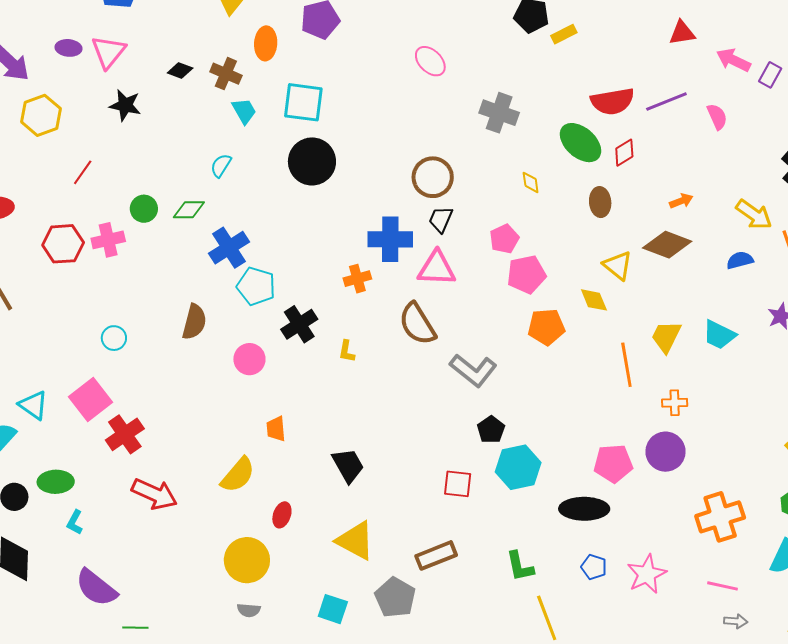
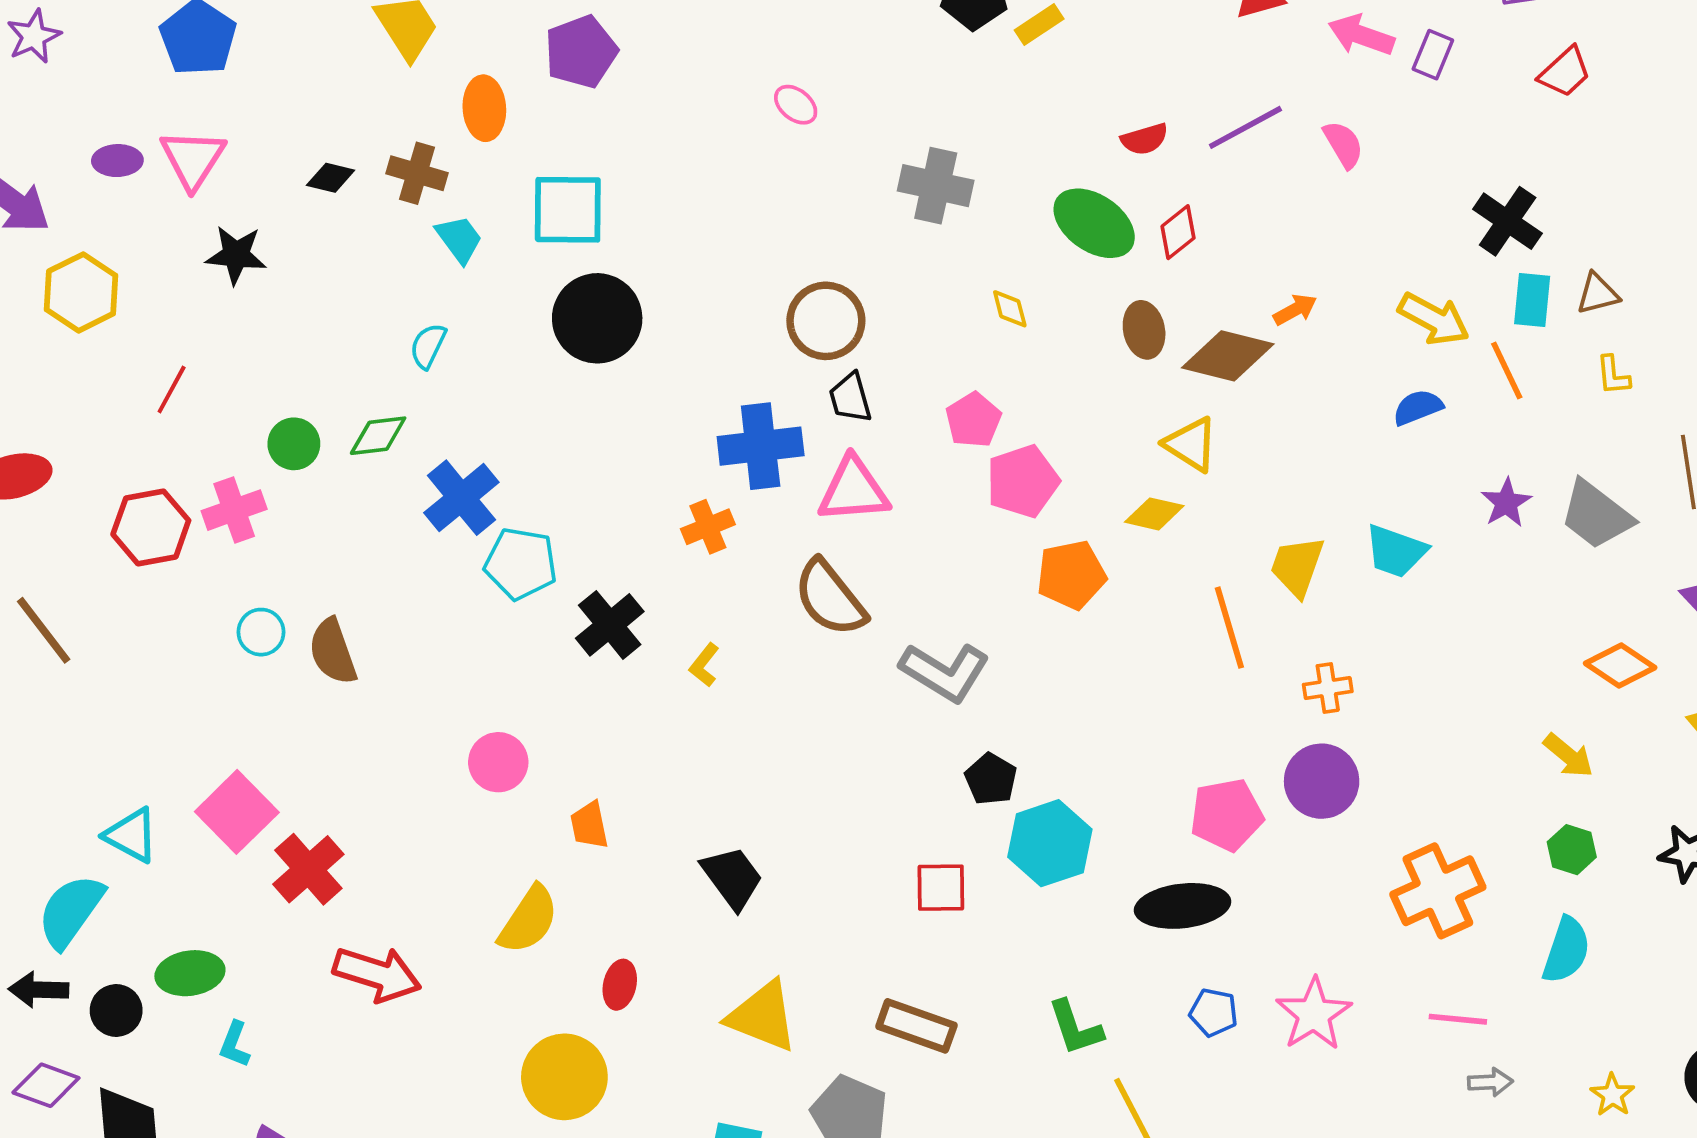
pink ellipse: (430, 61) -> (796, 105), size x0.7
red semicircle: (612, 101) -> (1145, 139), size x0.6
black trapezoid: (441, 219) -> (850, 398), turned -32
brown diamond: (667, 245) -> (1228, 356), moved
yellow diamond: (594, 300) -> (1154, 514), turned -48
brown semicircle: (194, 322) -> (333, 652), moved, turned 153
cyan circle: (114, 338) -> (261, 632), moved
yellow L-shape: (347, 351) -> (704, 665), turned 35
pink circle: (249, 359) -> (498, 762), moved
brown rectangle: (436, 555) -> (916, 1026), turned 48

